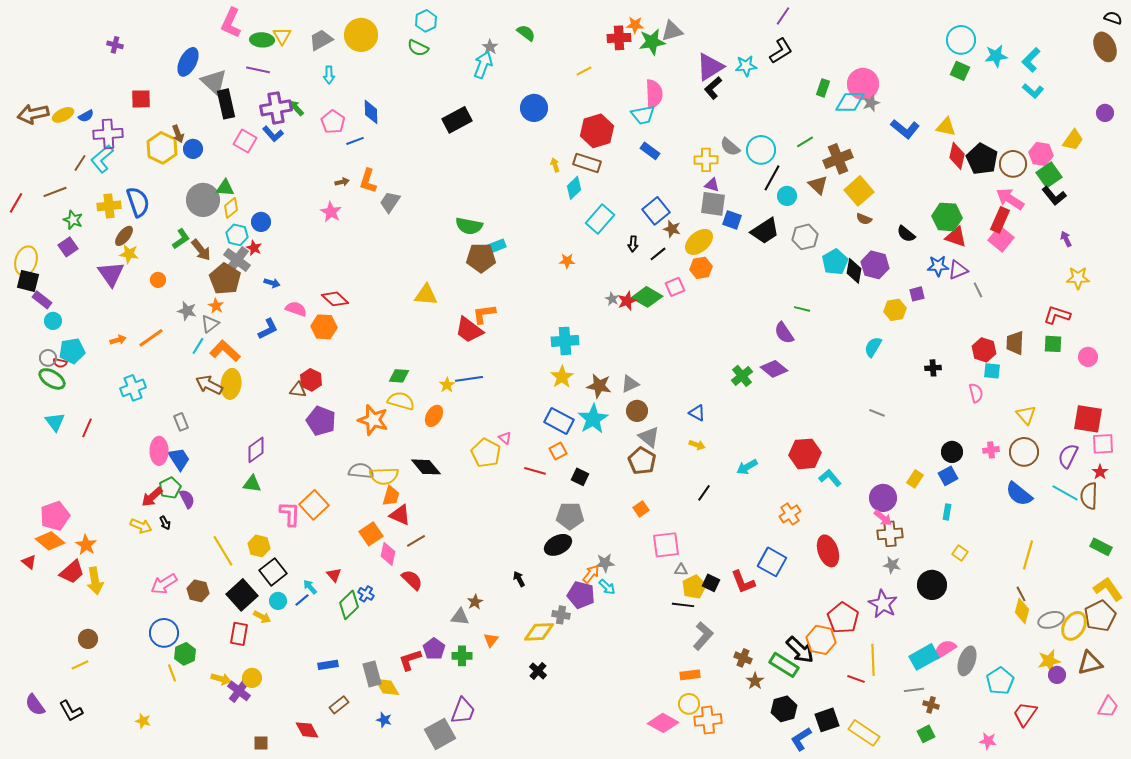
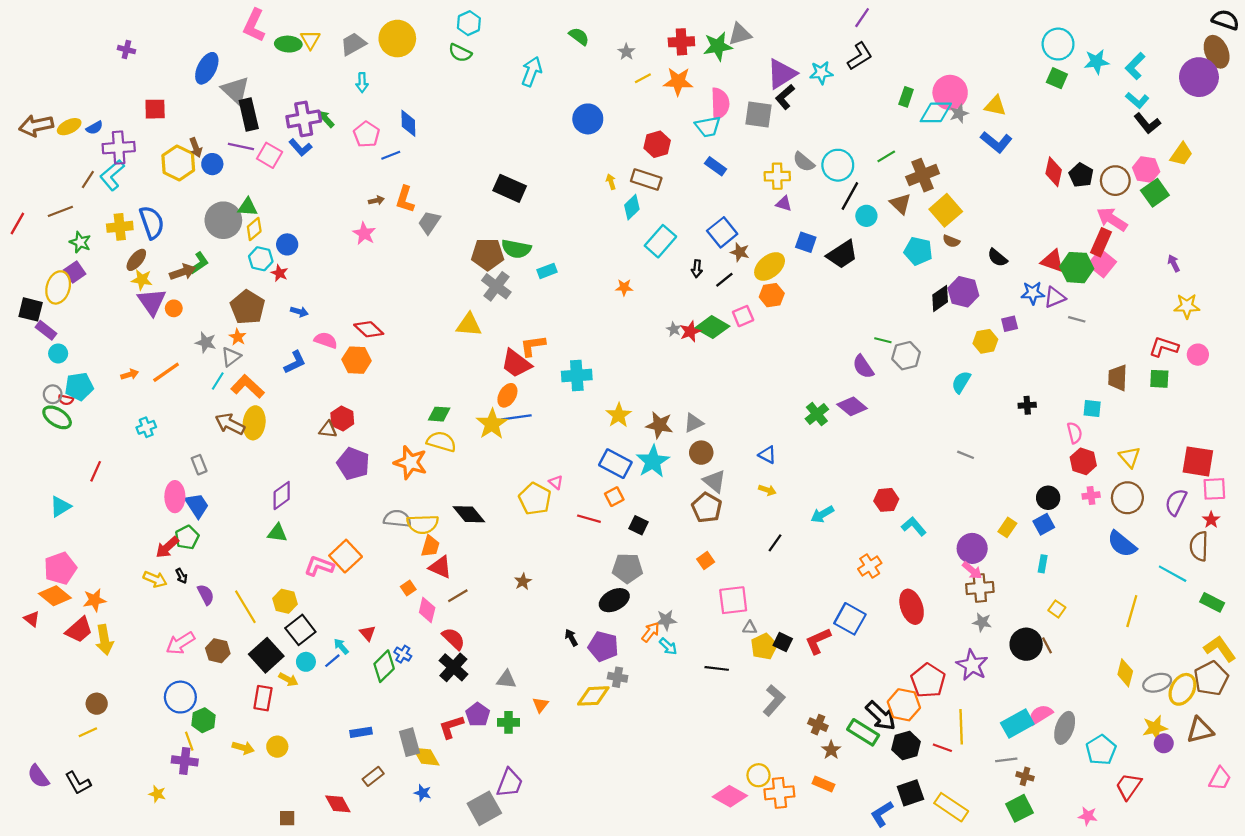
black semicircle: (1113, 18) -> (1225, 20), size x1.4
orange star: (635, 25) -> (678, 81), moved, size x1.5
gray star: (490, 47) -> (626, 52), moved
purple line: (258, 70) -> (241, 146), moved
purple circle: (1105, 113) -> (1199, 77), moved, size x2.0
black rectangle: (457, 120) -> (510, 188), moved, turned 52
yellow triangle: (946, 127) -> (995, 106), moved
red hexagon: (597, 131) -> (657, 144), size x0.7
black pentagon: (982, 159) -> (1081, 175), size x0.7
black L-shape: (1054, 196) -> (1147, 123), moved
gray square: (713, 204) -> (758, 115), moved
green hexagon: (947, 217) -> (1077, 268), moved
gray hexagon: (805, 237) -> (906, 356), moved
brown arrow: (201, 250) -> (183, 272), moved, turned -70
brown pentagon: (481, 258) -> (488, 254), moved
gray cross: (237, 260) -> (496, 286), moved
yellow ellipse: (26, 261) -> (58, 287), moved
cyan pentagon: (835, 262) -> (918, 251), moved, turned -30
black diamond: (854, 271) -> (940, 298), turned 45
purple triangle: (111, 274) -> (152, 302), moved
gray line: (978, 290) -> (1077, 319), turned -49
cyan cross: (565, 341) -> (577, 376), moved
red hexagon: (984, 350) -> (1083, 461), moved
pink circle: (1088, 357) -> (1198, 355), moved
yellow star: (447, 385) -> (492, 424), size x1.8
cyan cross: (133, 388) -> (146, 427), size x0.7
orange ellipse: (434, 416) -> (507, 395), moved
cyan triangle: (55, 422) -> (60, 507), moved, turned 35
red hexagon: (805, 454) -> (886, 500), size x0.7
cyan line: (1065, 493) -> (1173, 574), moved
purple semicircle: (187, 499) -> (206, 595), moved
pink L-shape: (290, 514) -> (319, 566), turned -72
orange square: (371, 534) -> (408, 588), size x0.6
orange star: (86, 545) -> (94, 600), turned 30
red L-shape: (743, 582) -> (818, 641), turned 88
brown line: (1021, 594) -> (1047, 645), moved
purple pentagon: (581, 595) -> (603, 646), moved
brown star: (475, 602) -> (523, 581), moved
black line: (683, 605) -> (717, 668), moved
black cross: (538, 671) -> (453, 667), moved, size x1.5
orange rectangle: (690, 675) -> (823, 784), moved, turned 30
purple cross: (239, 691) -> (185, 761), moved, turned -30
black hexagon: (784, 709) -> (906, 746), moved
green square: (926, 734) -> (1019, 808), size x1.4

